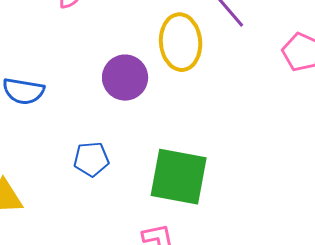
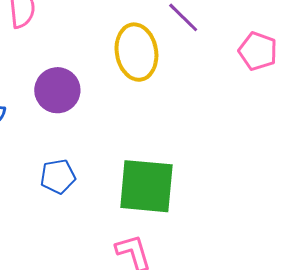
purple circle: (125, 78) -> (57, 90), moved

